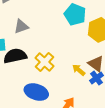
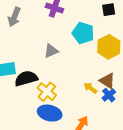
gray triangle: (21, 26) -> (51, 51), moved
yellow cross: (44, 62) -> (47, 92), moved

